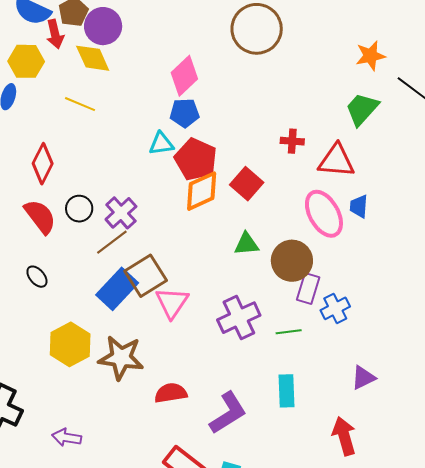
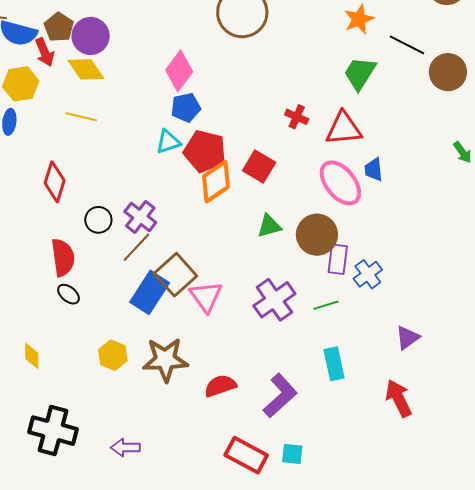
red cross: (292, 141) -> (297, 117), turned 30
red semicircle: (40, 217) -> (63, 257), moved, turned 39
yellow hexagon: (70, 344) -> (113, 355), size x0.7

